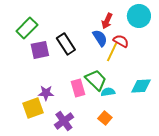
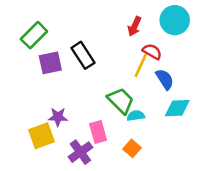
blue semicircle: (100, 38) -> (165, 79), moved
pink rectangle: (78, 88) -> (98, 132), moved

